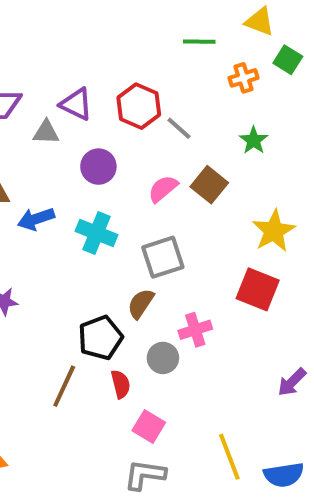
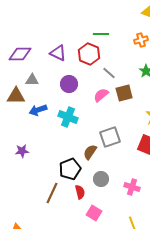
green line: (199, 42) -> (101, 34), moved
gray line: (179, 128) -> (109, 73), moved
gray triangle: (46, 132) -> (32, 80), moved
brown square: (209, 185) -> (124, 93), turned 36
gray square: (163, 257) -> (110, 137), moved
pink cross: (195, 330) -> (132, 187), moved, turned 35

